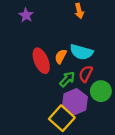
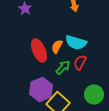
green circle: (101, 91) -> (94, 94), moved
purple hexagon: (75, 102) -> (41, 89), moved

